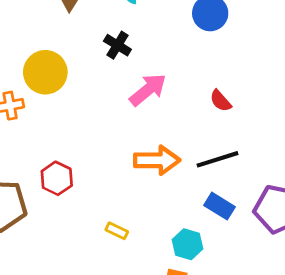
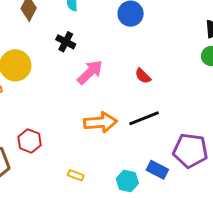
blue rectangle: (219, 206) -> (157, 170), moved

